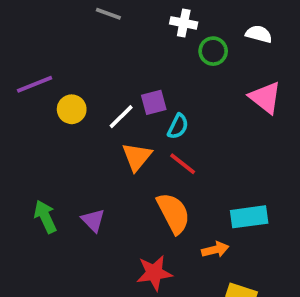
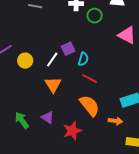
orange triangle: (137, 157) -> (53, 85), moved
orange arrow: (215, 250) -> (115, 121), turned 32
red star: (154, 273) -> (72, 131), moved

